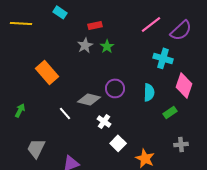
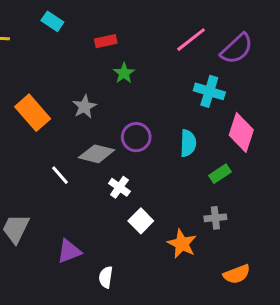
gray star: (85, 45) -> (84, 107), moved
gray cross: (181, 144) -> (215, 218), moved

